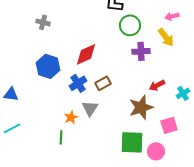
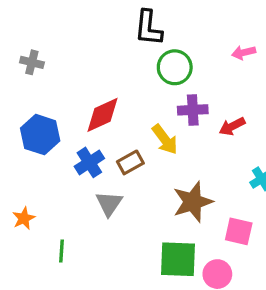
yellow arrow: (166, 37) -> (165, 139), moved
red arrow: (157, 85) -> (232, 126), moved
orange star: (71, 117) -> (24, 218), moved
pink square: (169, 125) -> (239, 231), turned 30

